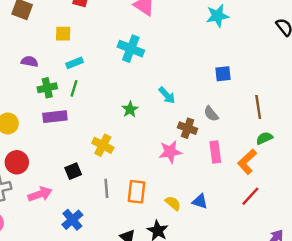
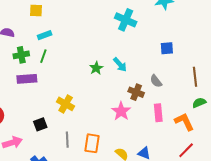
cyan cross: (131, 49) -> (126, 20), moved
green star: (130, 109) -> (96, 68), moved
pink star: (170, 152) -> (121, 111), turned -30
orange L-shape: (247, 162) -> (184, 122), turned 105

